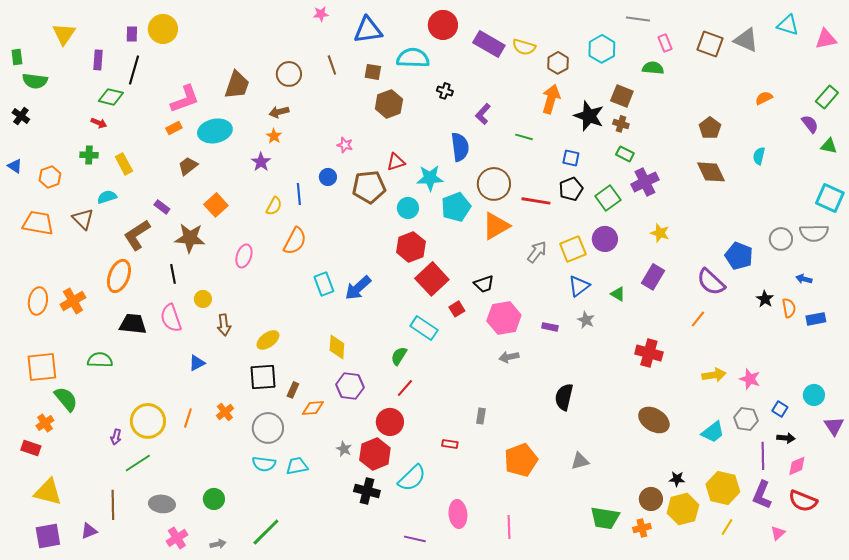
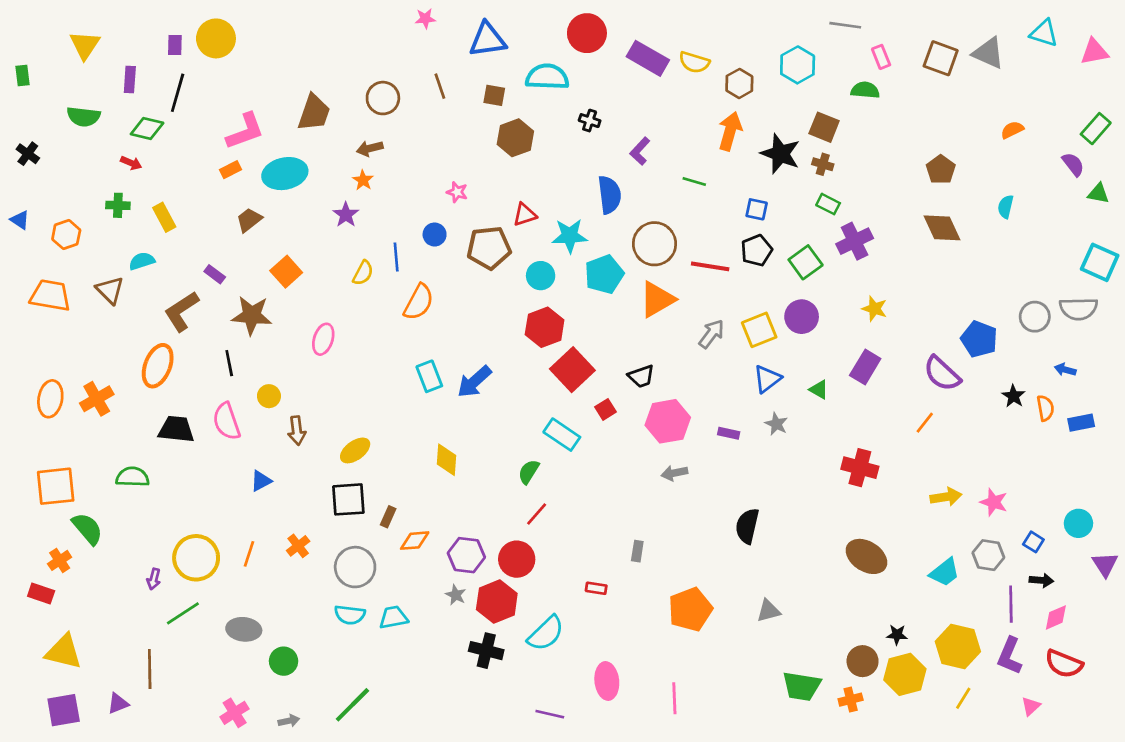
green semicircle: (35, 81) -> (83, 117), moved
orange semicircle: (295, 241) -> (419, 302), moved
purple hexagon: (350, 386) -> (466, 555), moved
gray ellipse: (162, 504) -> (244, 629), moved

